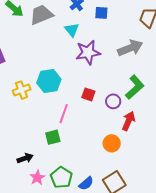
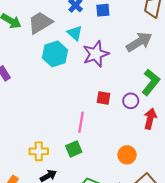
cyan hexagon: (49, 81) -> (55, 54), moved
yellow cross: (22, 90) -> (39, 151), moved, turned 30
orange circle: (112, 143) -> (127, 155), moved

